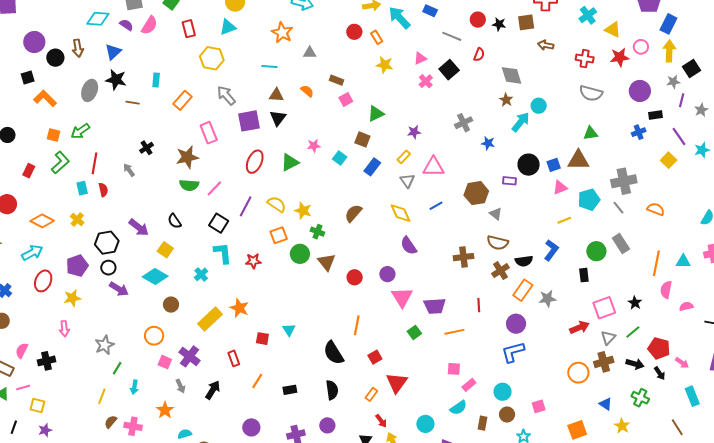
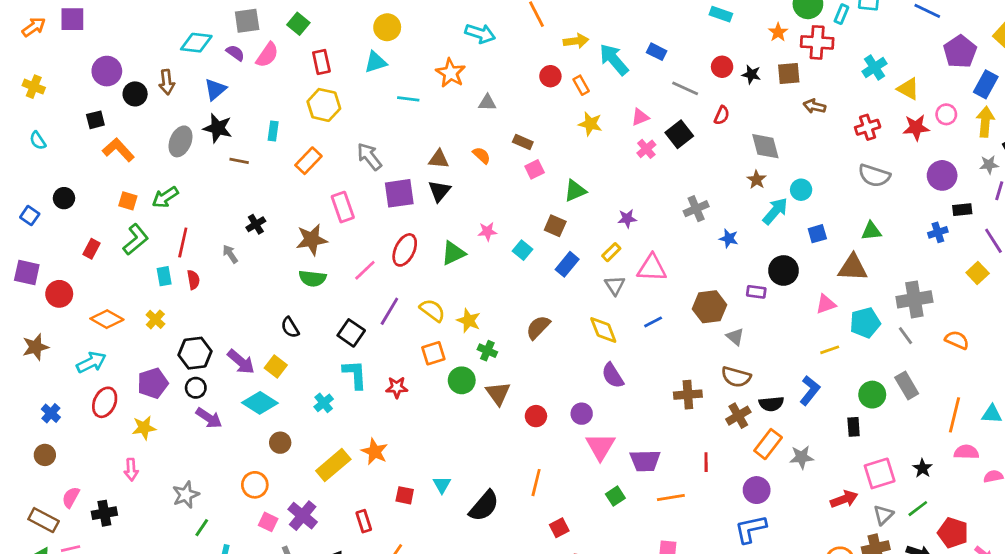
yellow hexagon: (212, 58) -> (324, 105), moved
red cross: (585, 59) -> (868, 127), turned -30
cyan line: (269, 66) -> (408, 99), moved
blue square: (554, 165) -> (817, 234), moved
pink line: (214, 188) -> (365, 270), moved
purple arrow: (139, 227) -> (241, 362), moved
pink semicircle: (666, 290) -> (966, 452), turned 78
black semicircle: (334, 353) -> (484, 506), moved, turned -110

